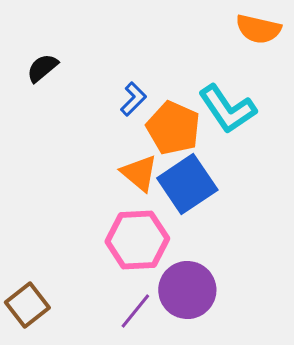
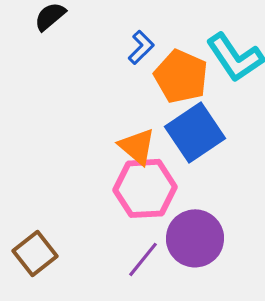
orange triangle: (139, 173) -> (137, 146), moved

